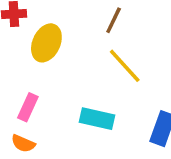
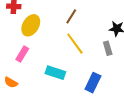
pink rectangle: (28, 107) -> (22, 54), moved

